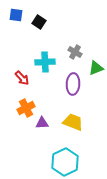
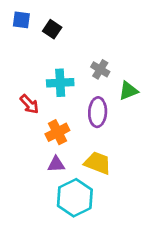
orange cross: (26, 108) -> (57, 132), moved
cyan hexagon: (65, 162) -> (75, 198), moved

